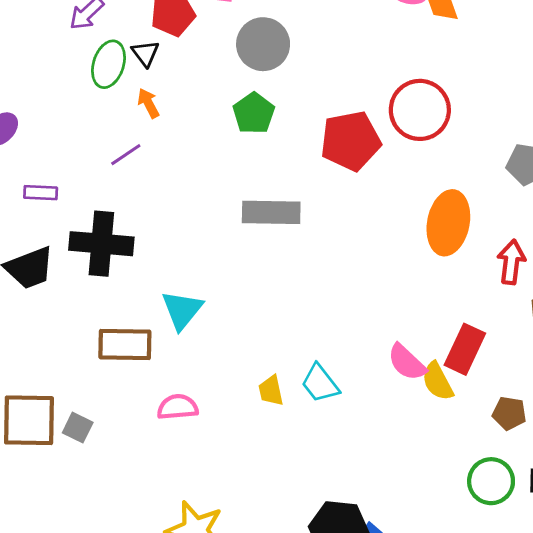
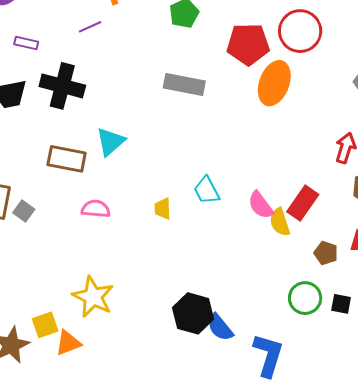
orange ellipse: (448, 223) -> (274, 83), moved
cyan trapezoid: (320, 383) -> (207, 190), moved

